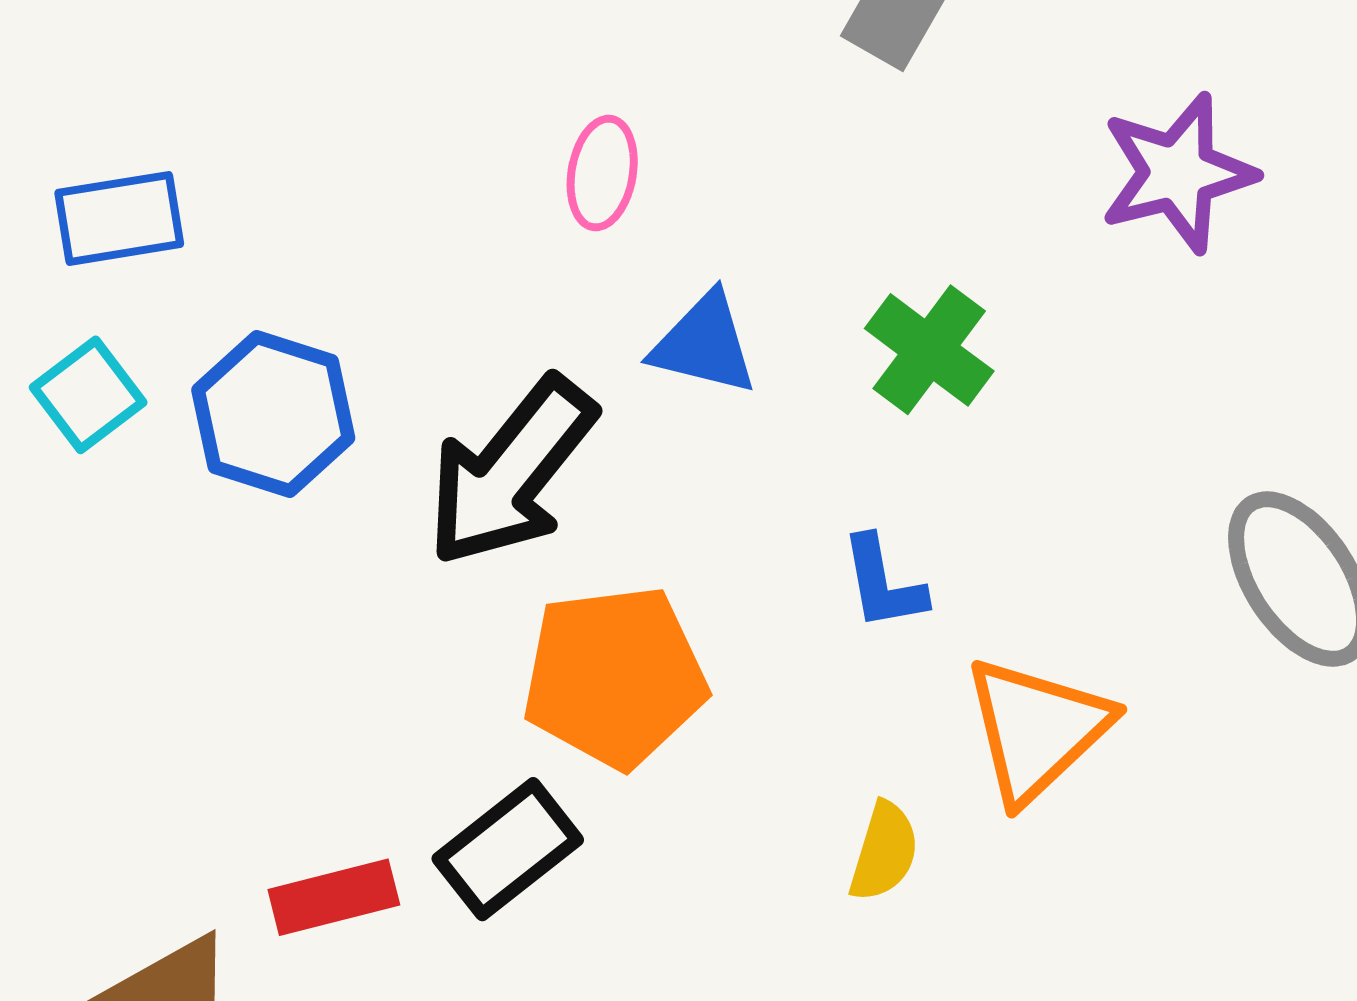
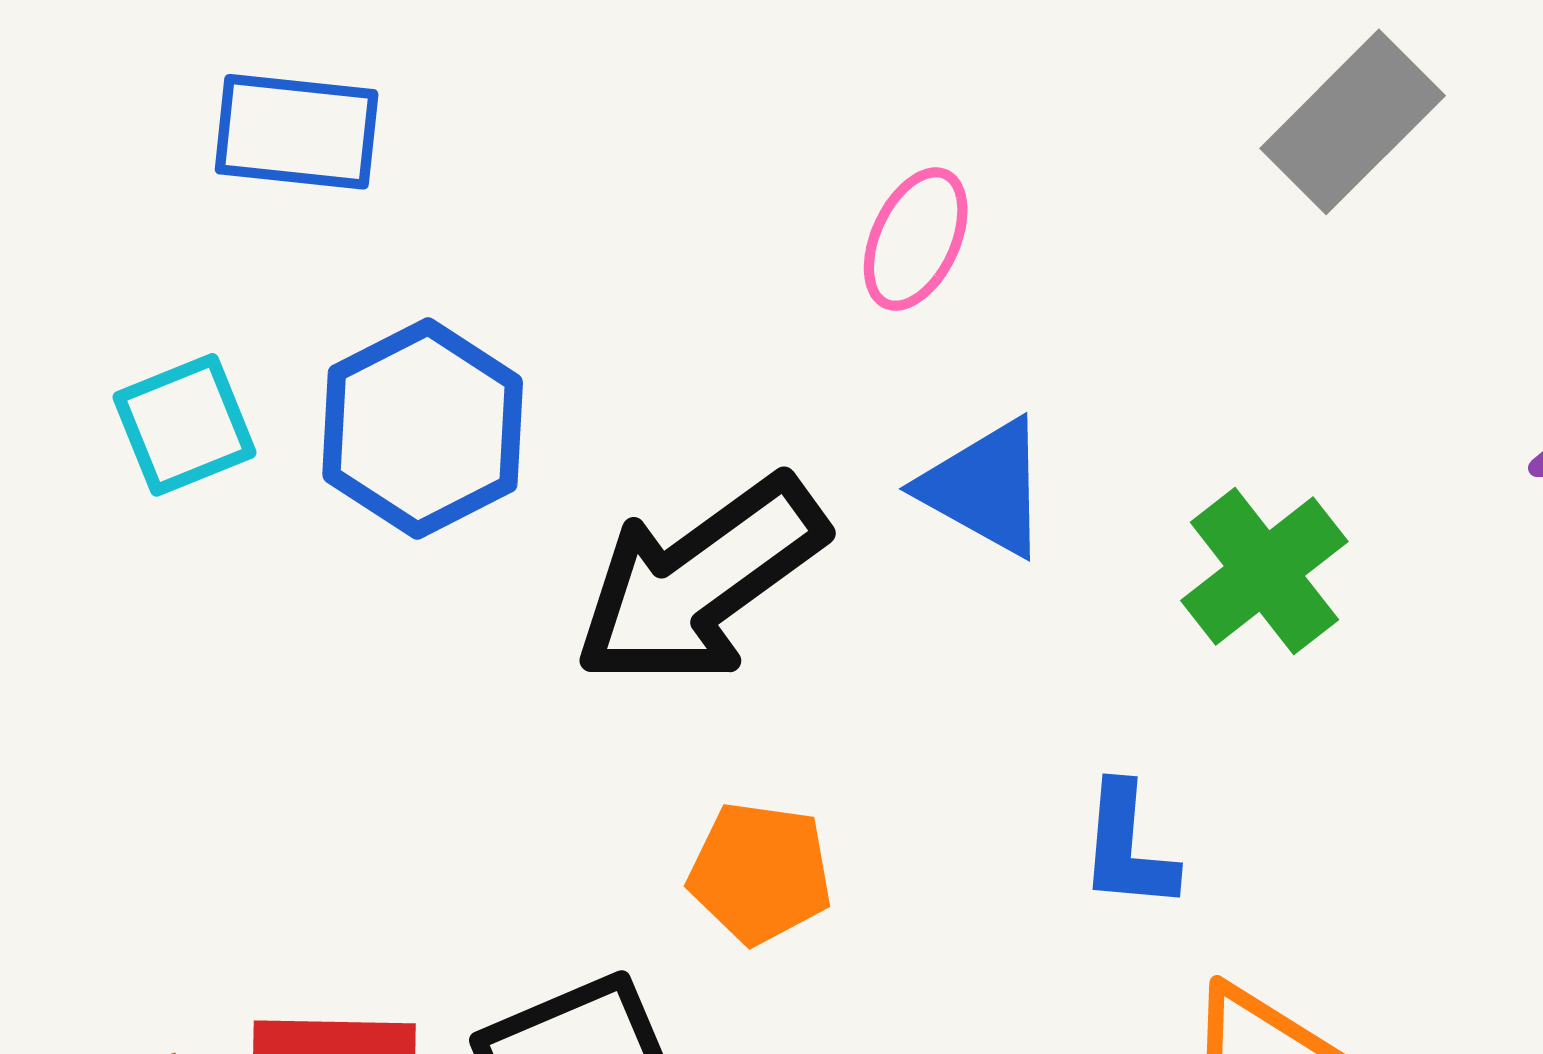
cyan square: (88, 395) -> (185, 425), moved
orange pentagon: (615, 677) -> (760, 873), size x0.6

